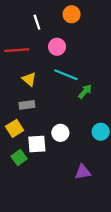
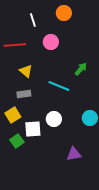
cyan line: (66, 75) -> (59, 86), moved
green arrow: (85, 91) -> (81, 69), moved

